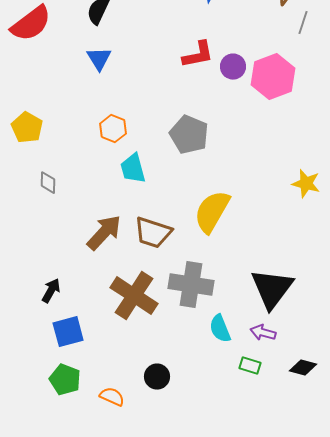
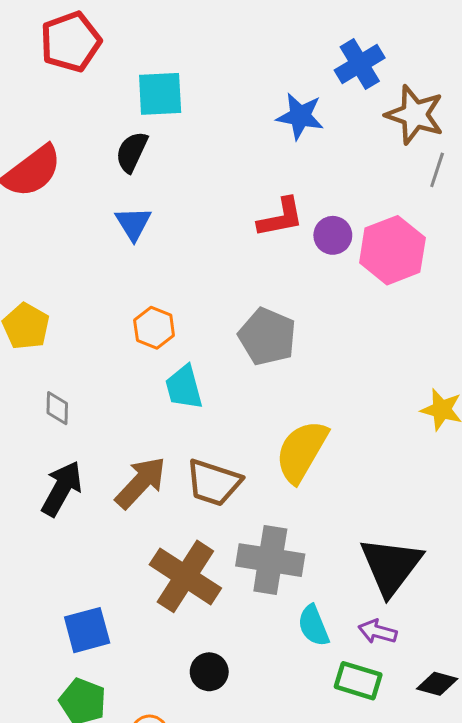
black arrow: (51, 291) -> (62, 489), moved, size x1.5
green rectangle: (250, 366) -> (358, 681), size x1.4
black circle: (157, 377) -> (209, 672), moved

